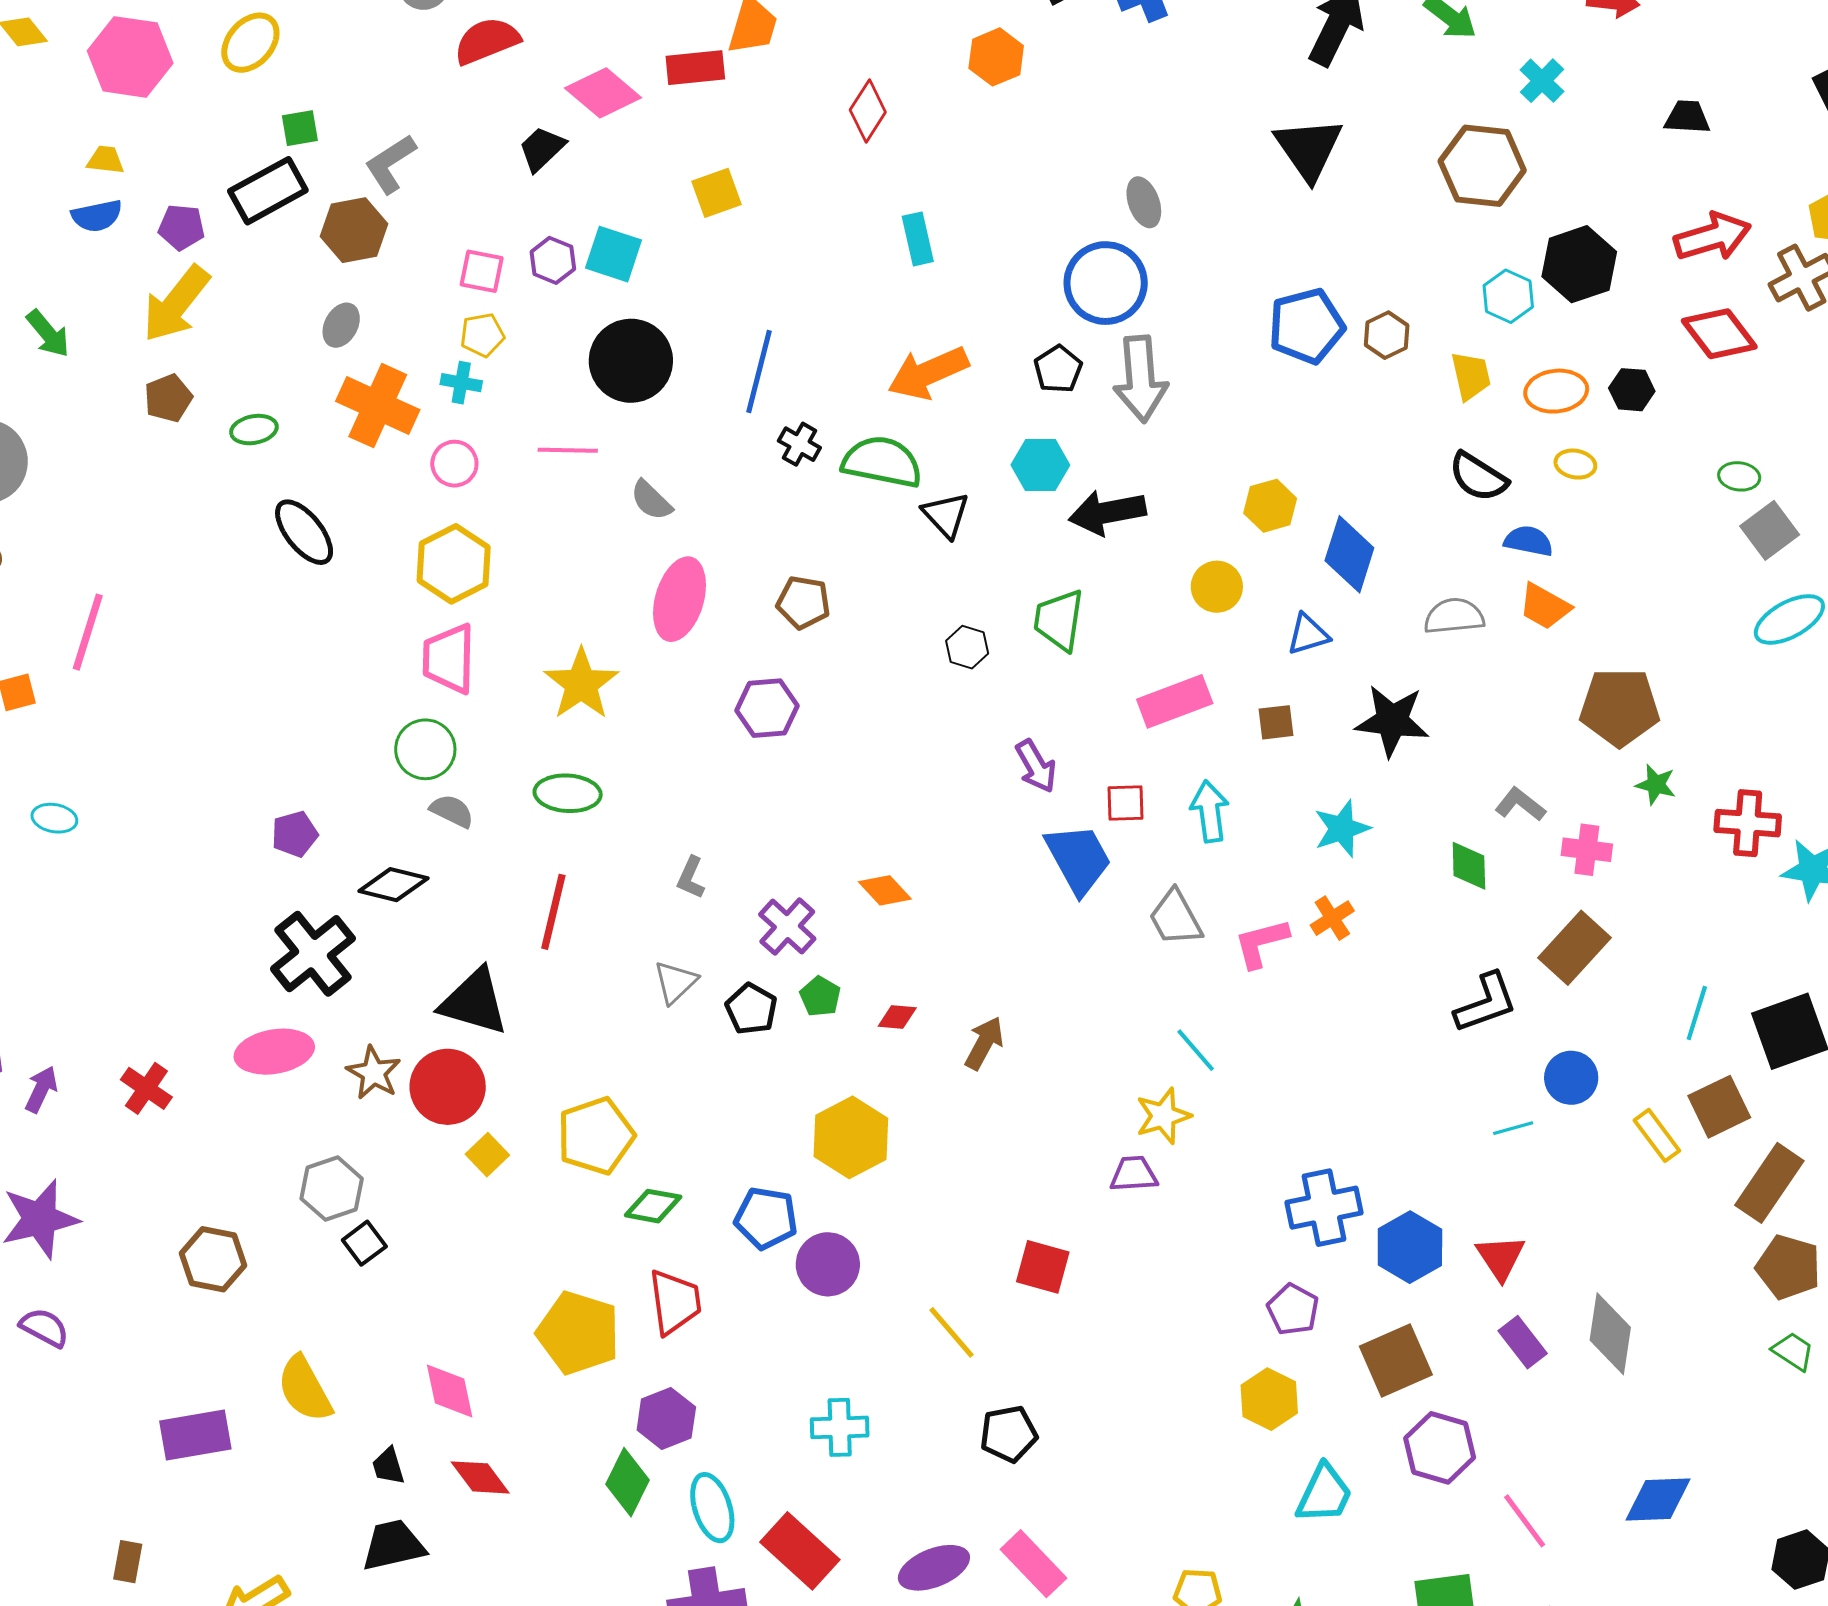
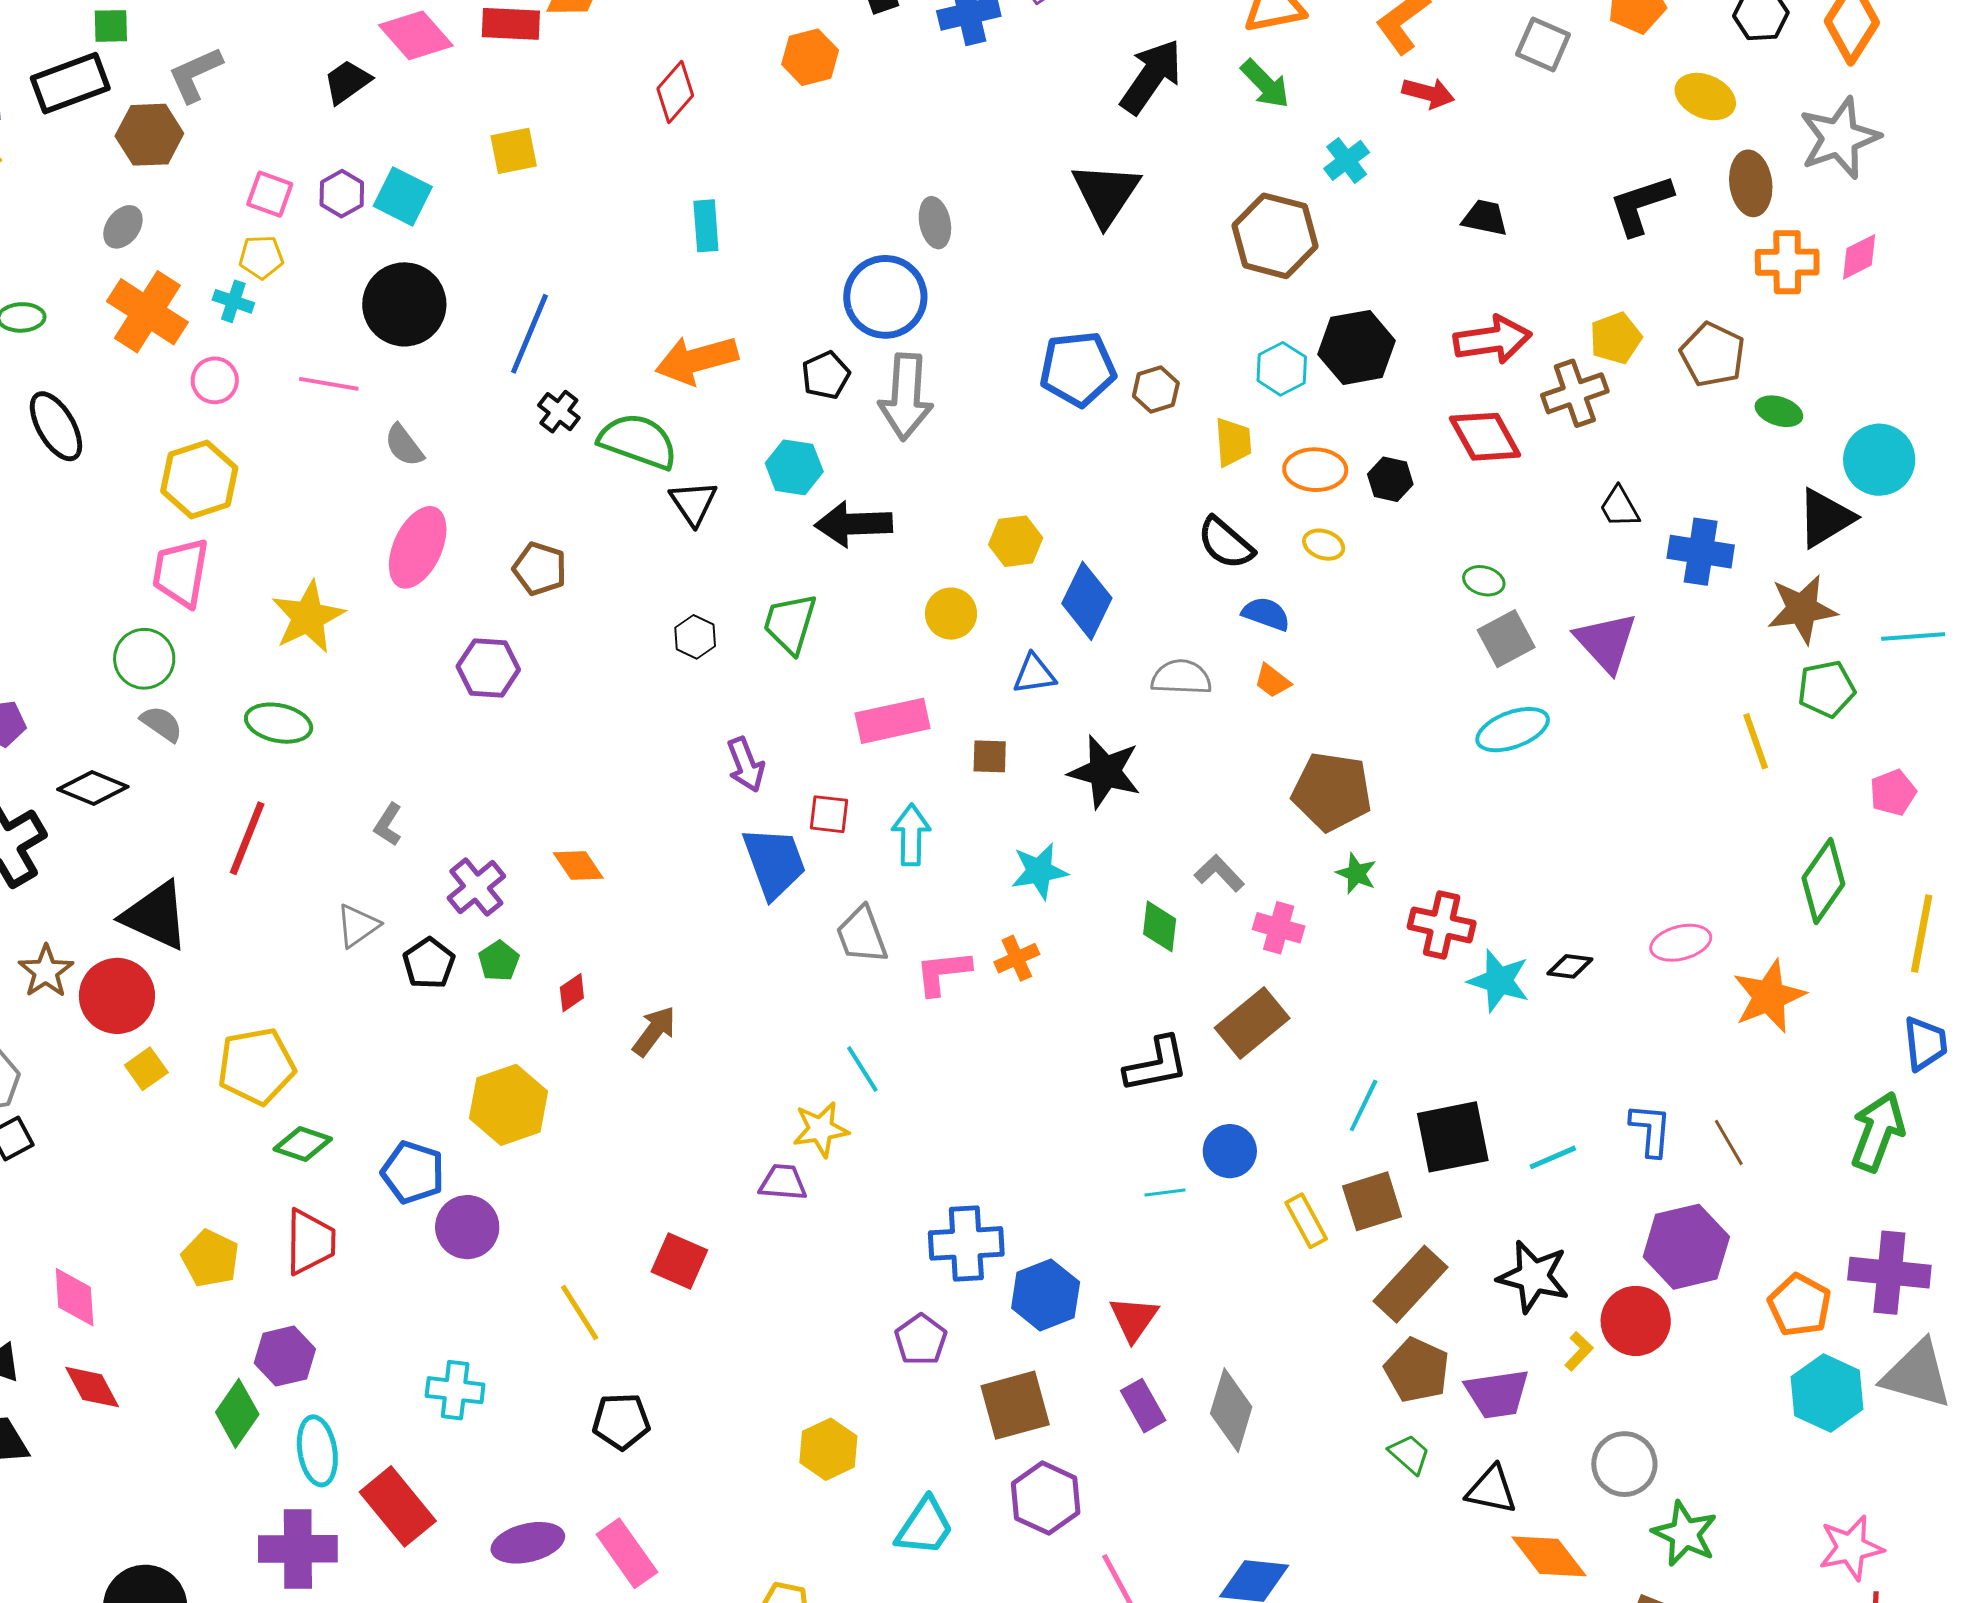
orange trapezoid: (1545, 606) -> (1272, 681), size x0.7
red diamond: (897, 1017) -> (572, 993), turned -48
yellow pentagon: (578, 1333) -> (210, 1258), size x0.7
yellow hexagon: (1269, 1399) -> (828, 1449), moved

